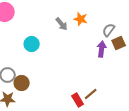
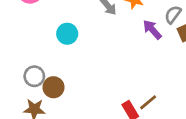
purple arrow: (102, 49) -> (152, 30), moved, turned -49

